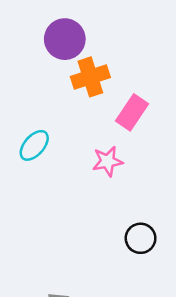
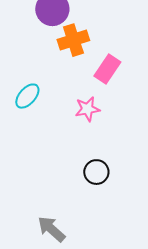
black circle: (141, 238) -> (96, 172), moved

